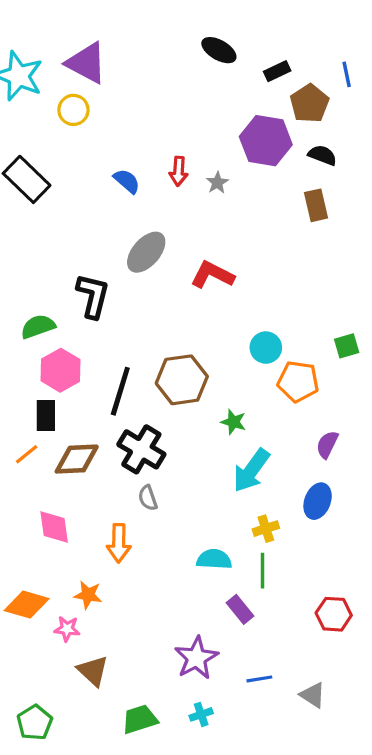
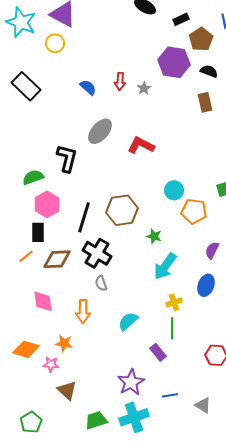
cyan semicircle: (214, 559) -> (128, 321), moved, turned -45
cyan cross: (201, 714) -> (134, 417), size x2.0

